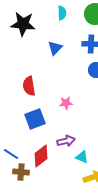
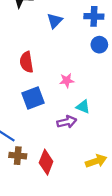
red diamond: (41, 156) -> (46, 162), moved, turned -30
cyan triangle: (82, 157) -> (83, 107), moved

